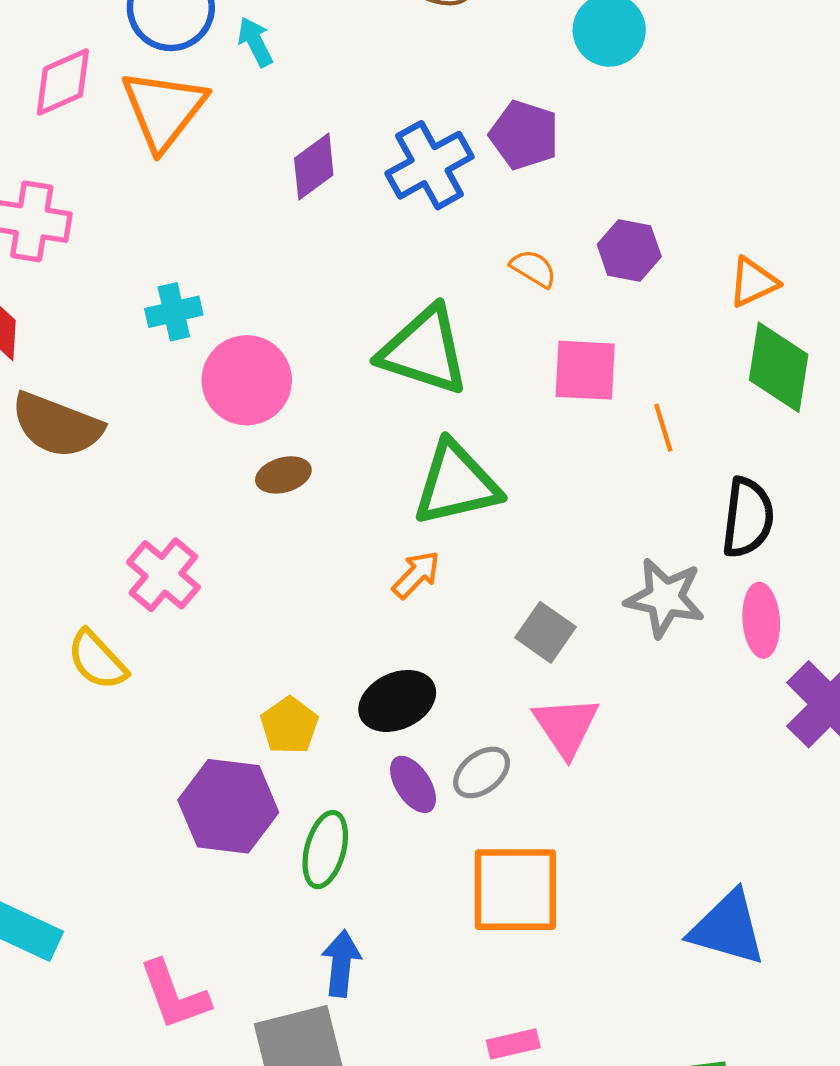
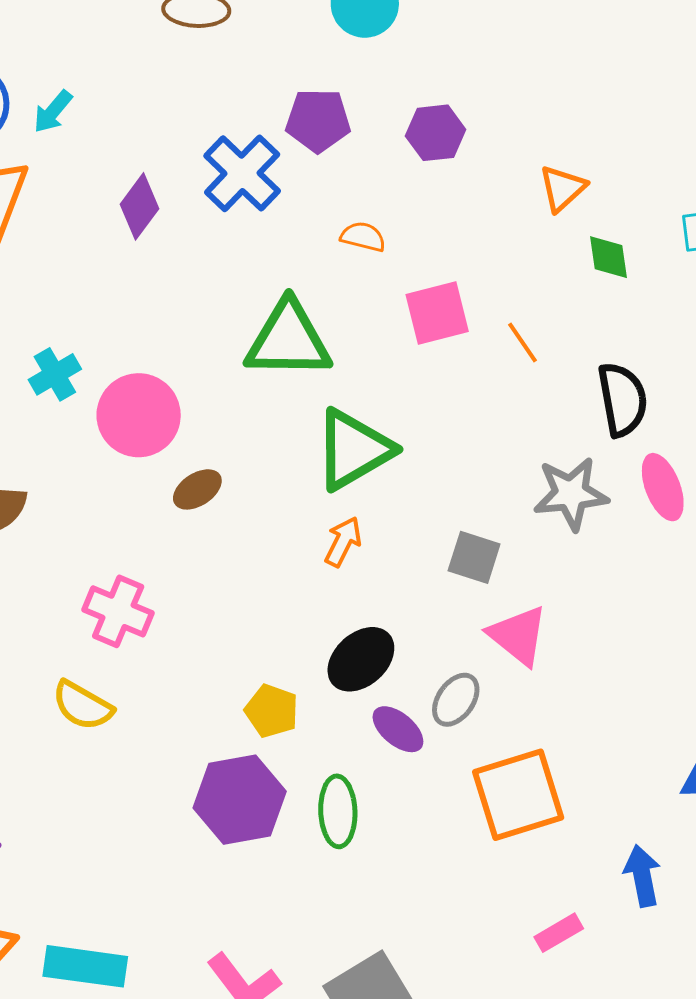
cyan arrow: (255, 42) -> (53, 112), turned -96
purple hexagon: (629, 250) -> (436, 133), moved
green diamond: (779, 367) -> (608, 257), size x0.6
blue arrow: (341, 963) -> (642, 876), moved

